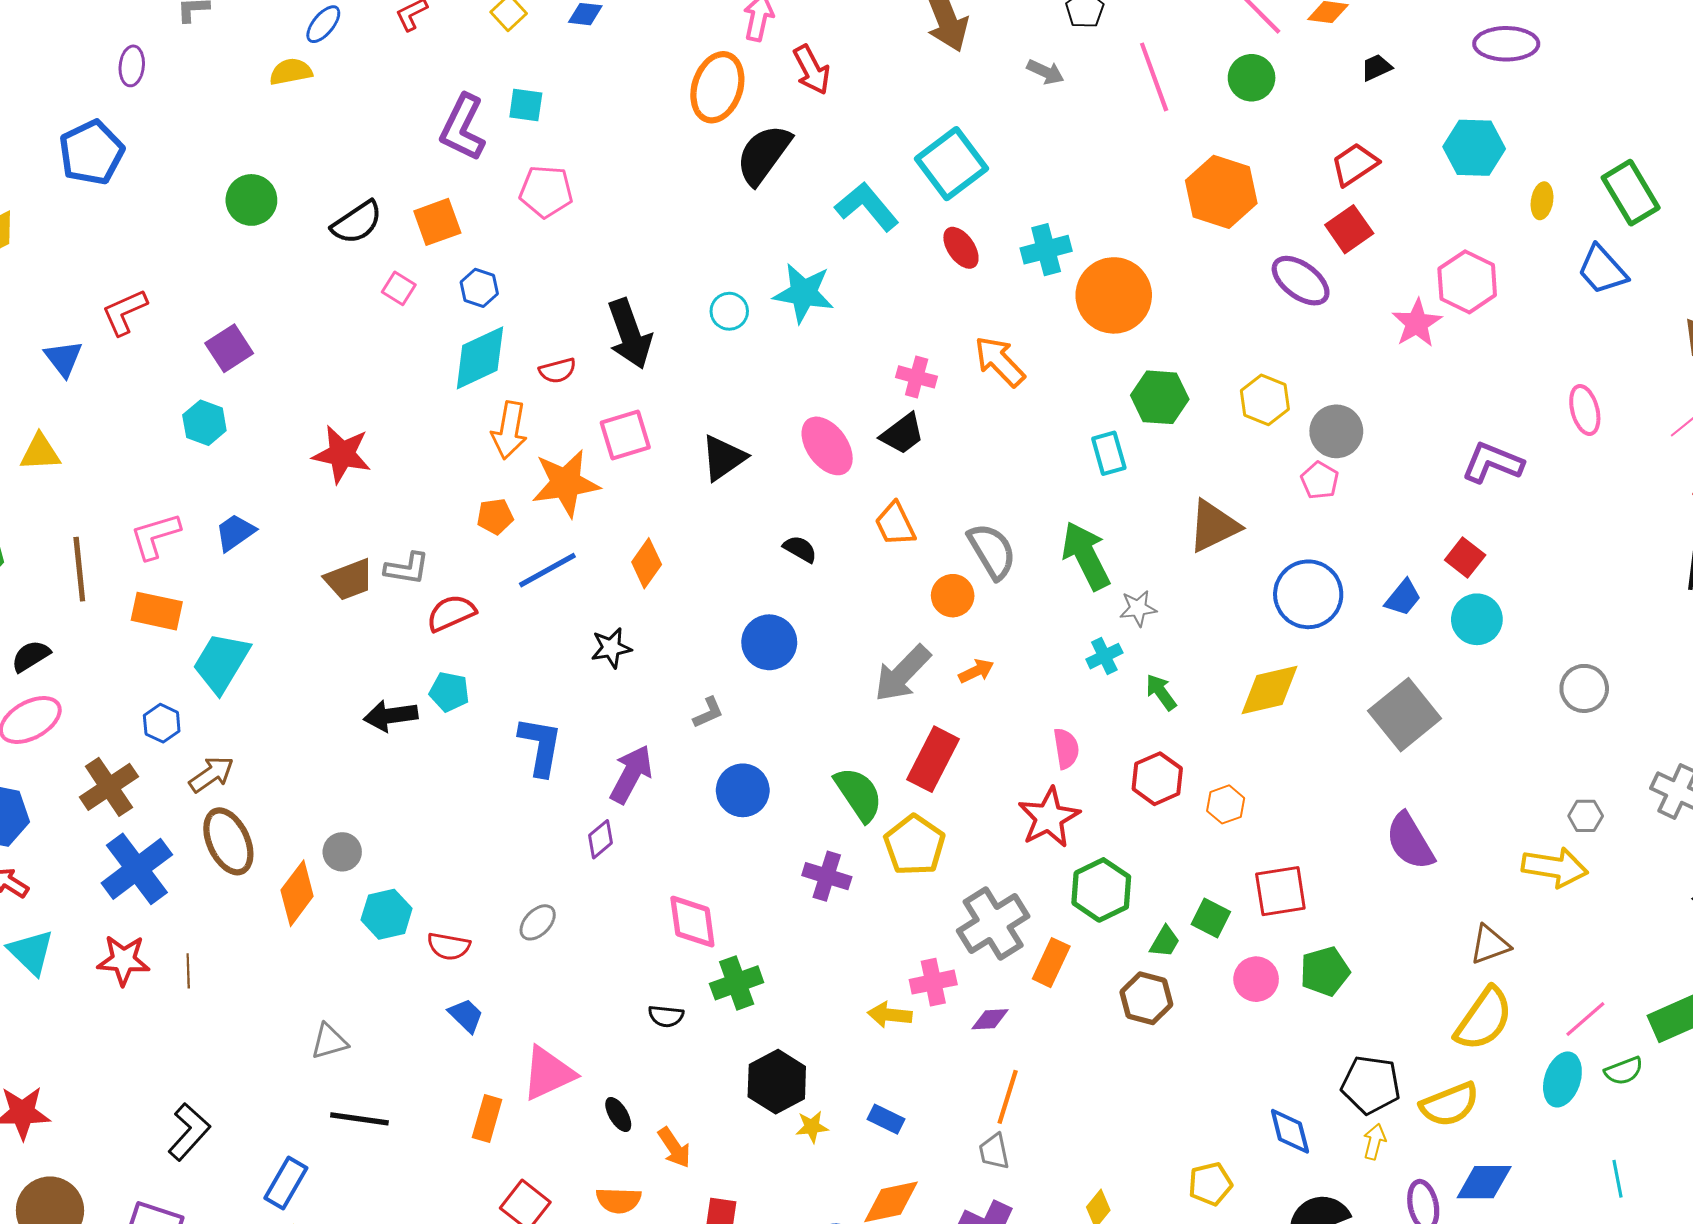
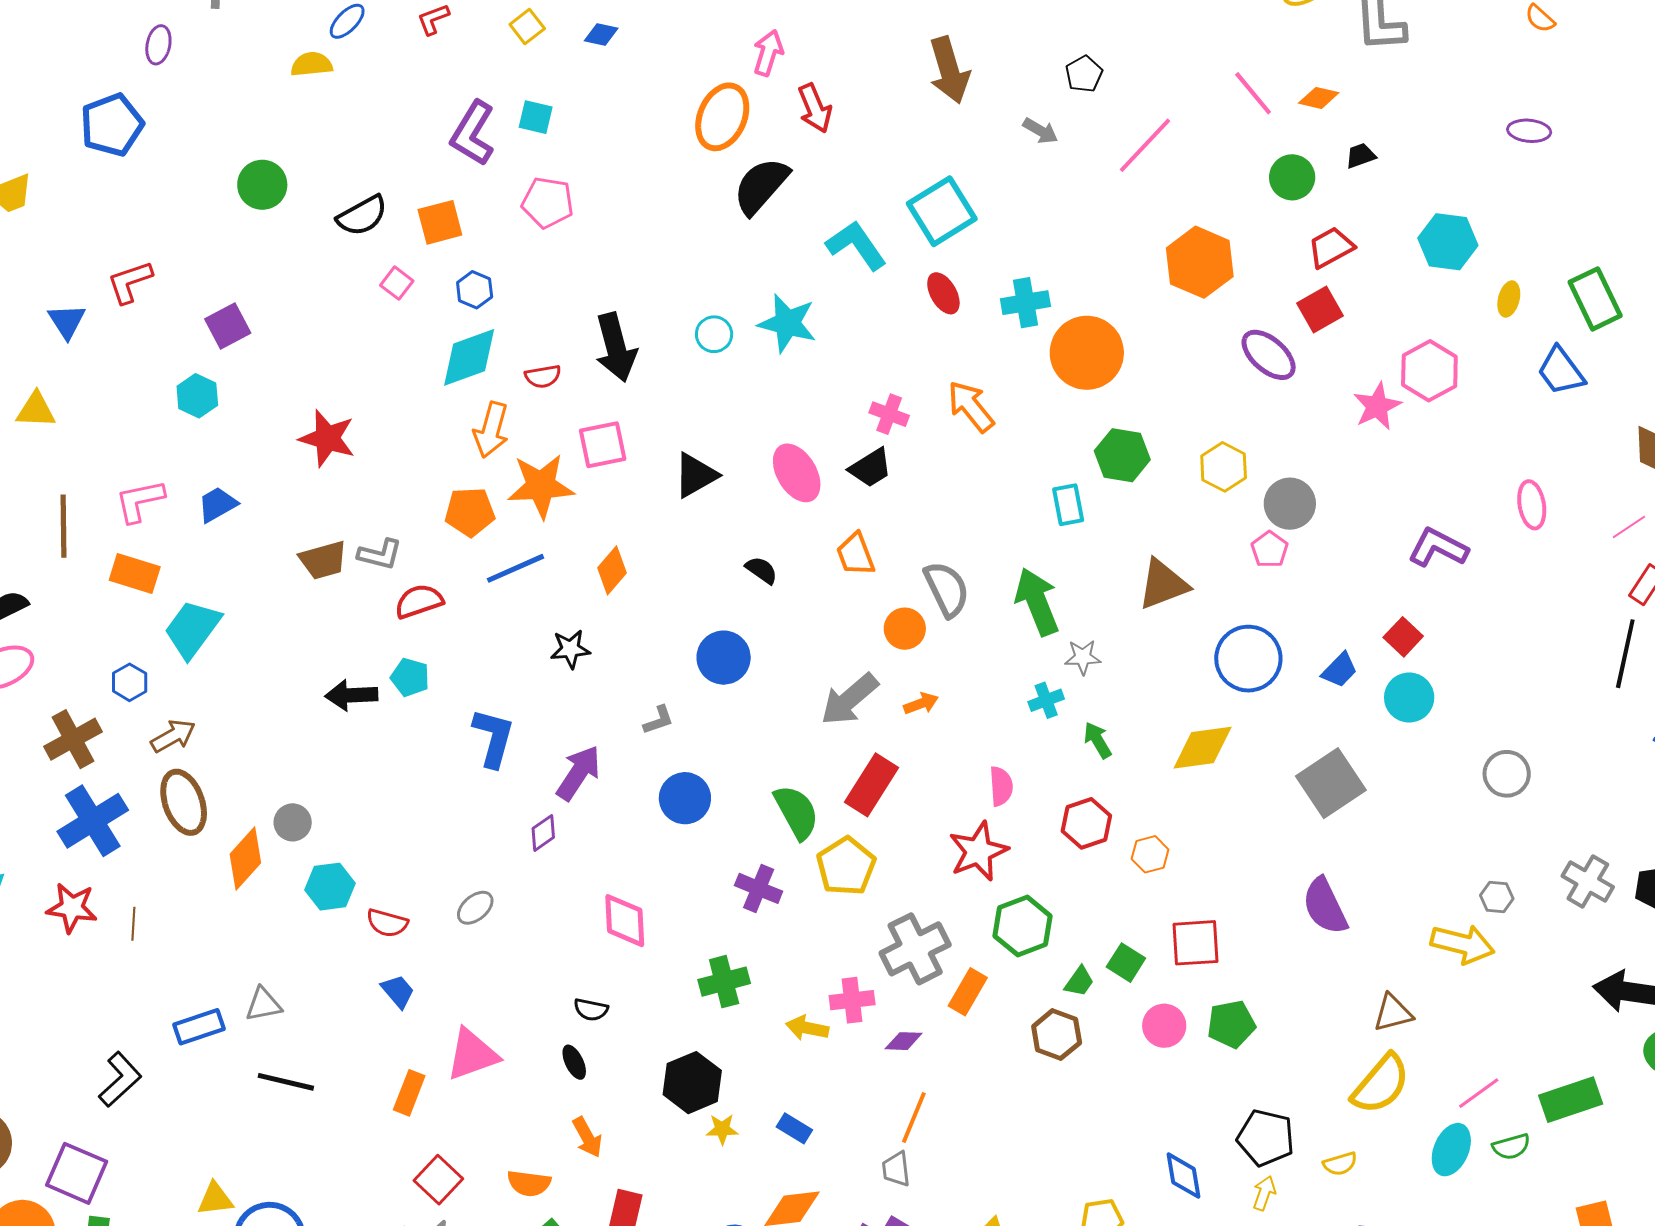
purple ellipse: (1506, 44) -> (1529, 131), moved, size x0.7
pink line: (1154, 77) -> (1145, 145), turned 58
green circle: (1252, 78) -> (1292, 177), moved
orange pentagon: (495, 516) -> (470, 512), size x1.4
green cross: (737, 983) -> (724, 982), moved
yellow semicircle: (1450, 1104) -> (1340, 1164), size x0.6
black ellipse: (618, 1115) -> (574, 1062), moved
blue rectangle: (286, 1183) -> (199, 1027), moved, turned 36

